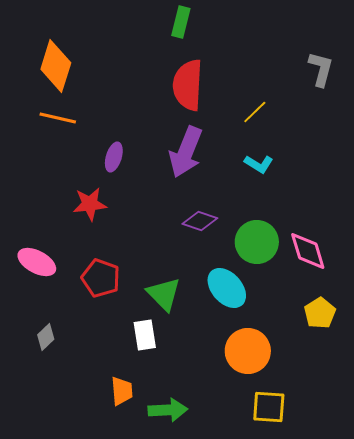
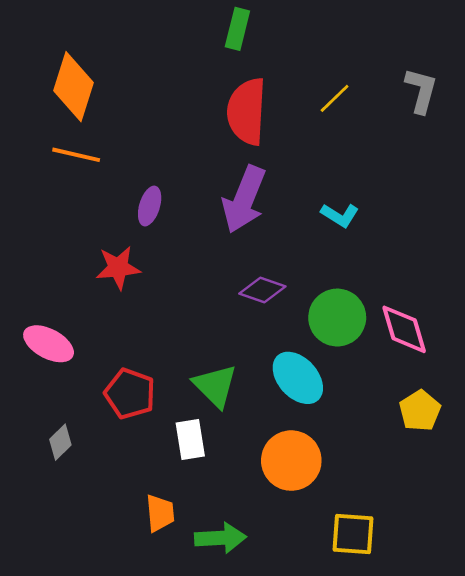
yellow line: (255, 112) -> (335, 98), moved
red pentagon: (101, 278) -> (130, 394), moved
orange circle: (248, 351) -> (291, 461), moved

